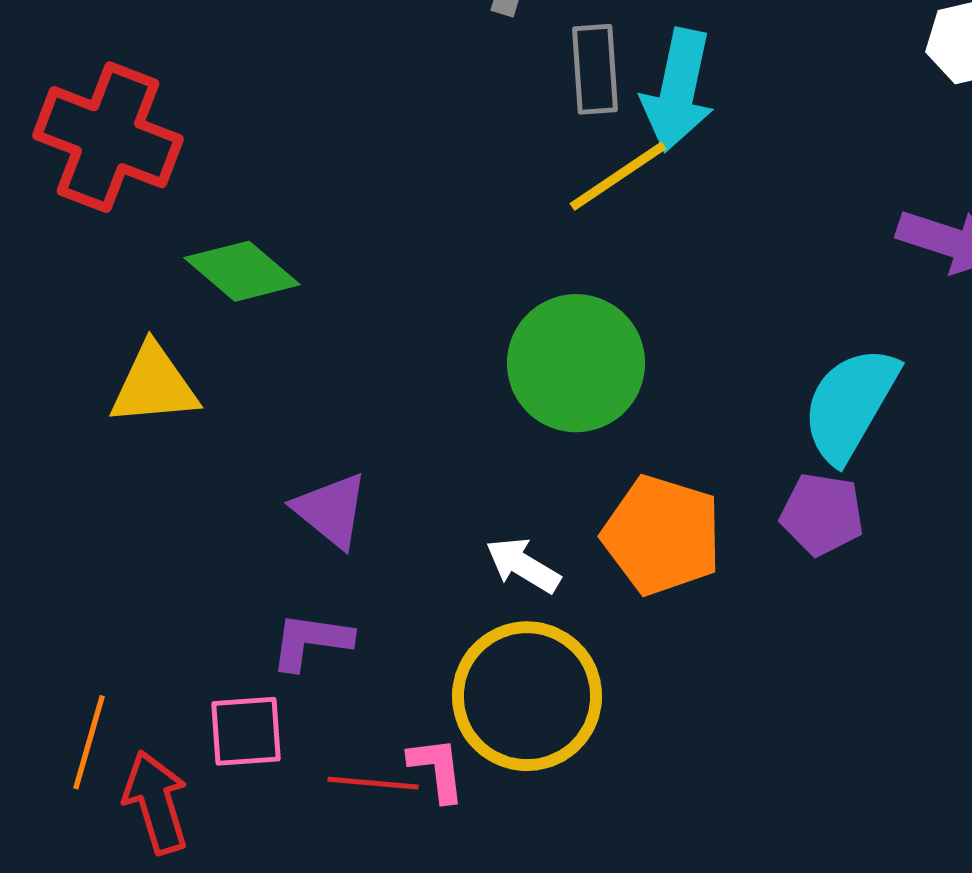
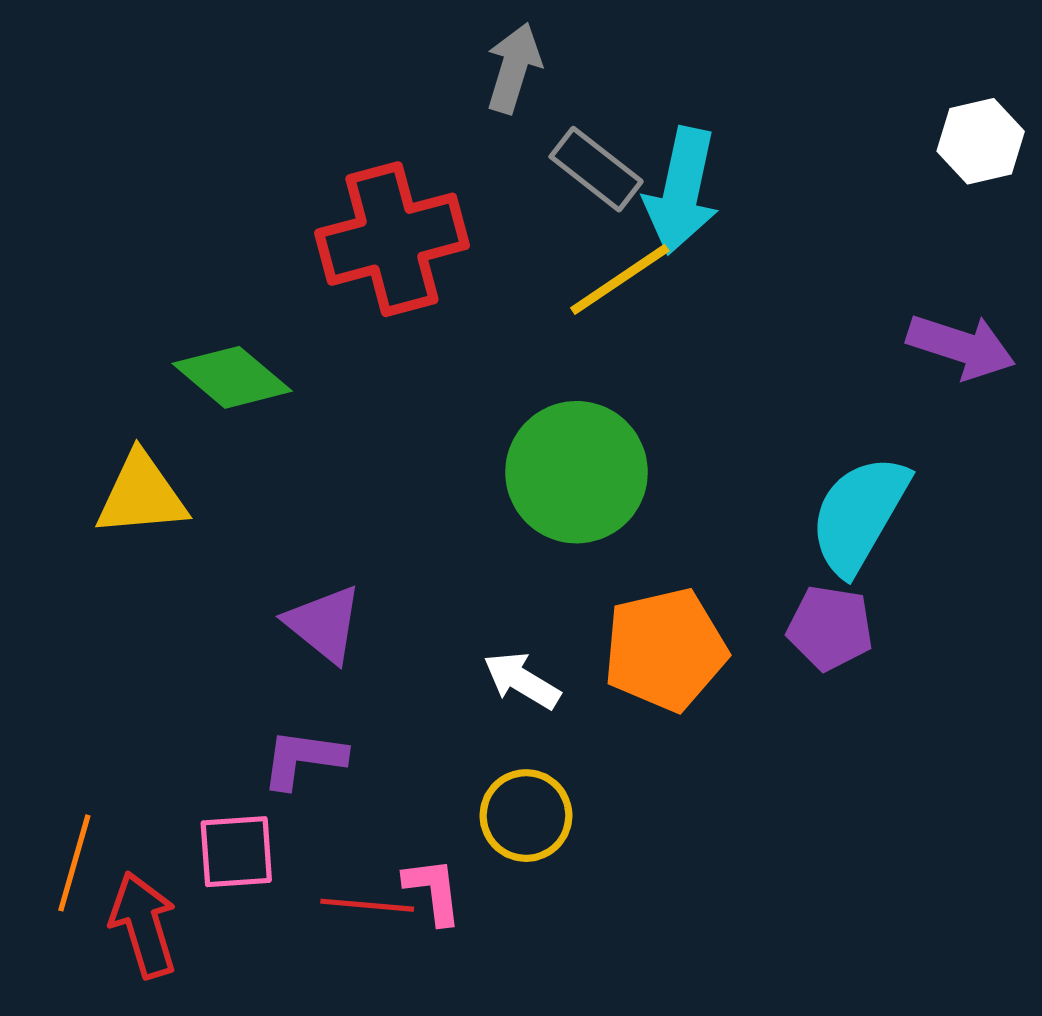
gray rectangle: (595, 69) -> (596, 169), turned -48
red cross: (108, 137) -> (392, 239), moved, turned -36
orange pentagon: (662, 535) -> (665, 650), turned -30
yellow circle: (527, 696) -> (526, 816), size x0.6

